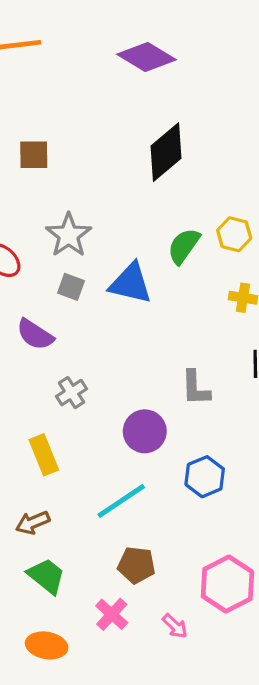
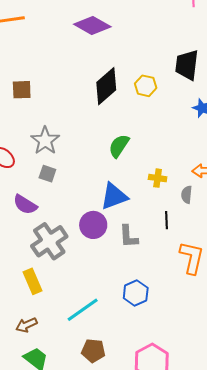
yellow hexagon: (234, 234) -> (146, 86), moved
blue triangle: (131, 283) -> (114, 196), moved, turned -32
gray cross: (71, 393) -> (49, 241), size x1.8
purple circle: (145, 431) -> (93, 225), moved

